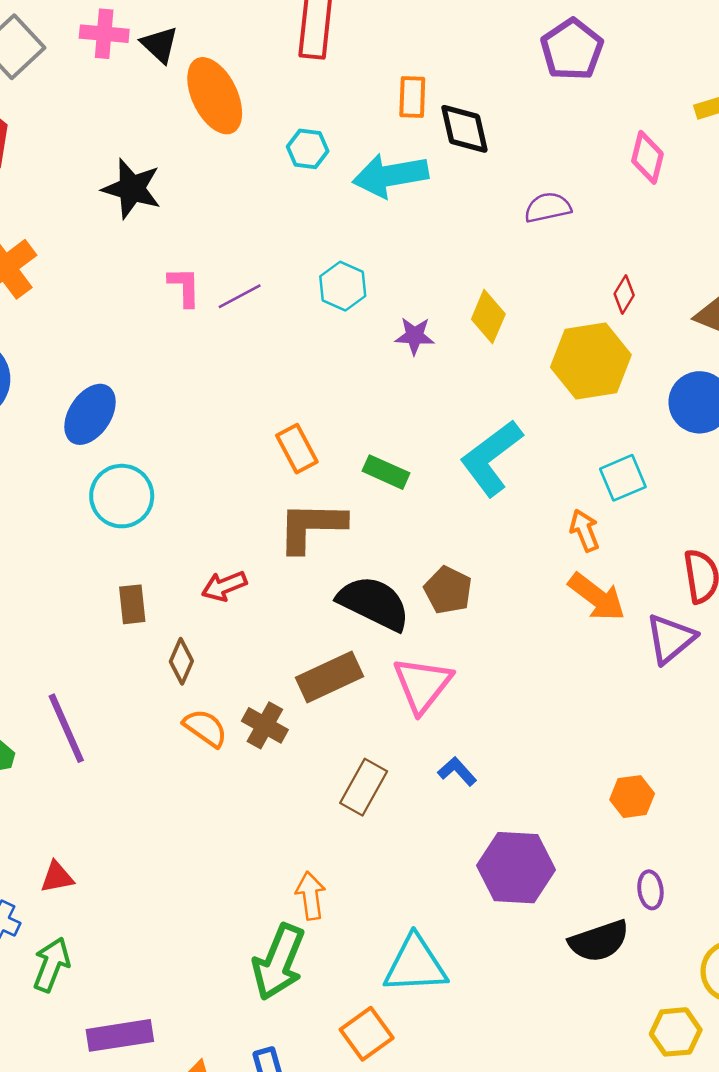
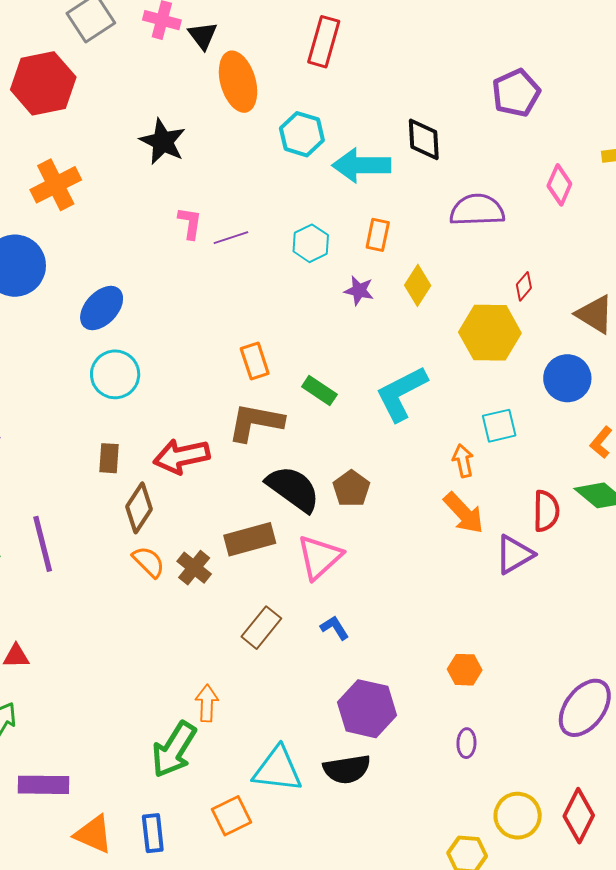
orange rectangle: (412, 97) -> (378, 235), moved
cyan hexagon: (308, 149) -> (302, 134), size x1.4
purple semicircle: (548, 207) -> (477, 210), size x1.5
red arrow: (224, 586) -> (181, 456), size x1.6
brown diamond: (181, 661) -> (139, 508), size x1.4
black semicircle: (599, 941) -> (347, 769), moved

